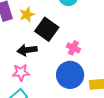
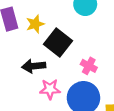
pink star: (21, 72) -> (50, 89), moved

